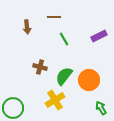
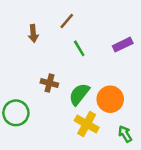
brown line: (54, 17) -> (67, 21), turned -48
yellow cross: (55, 100) -> (87, 124), moved, turned -30
green circle: (13, 108) -> (16, 113), moved

